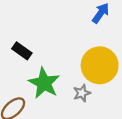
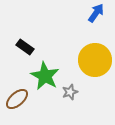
gray star: (82, 93) -> (70, 92), moved

